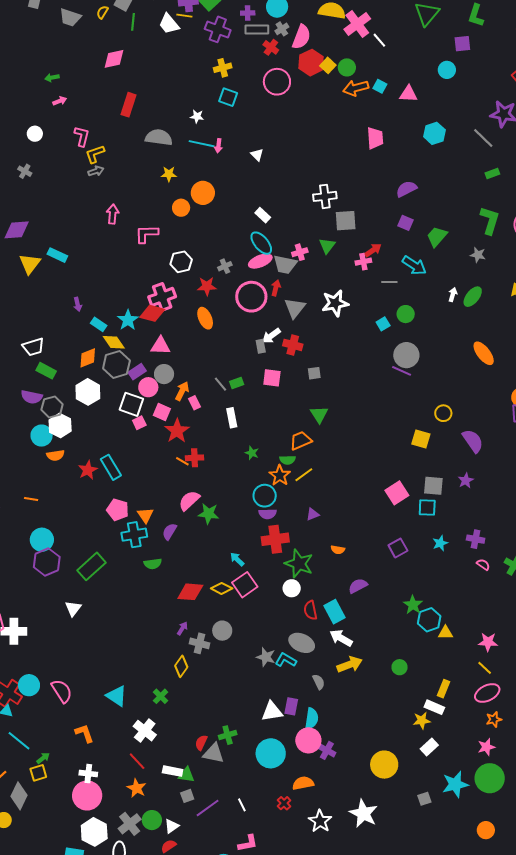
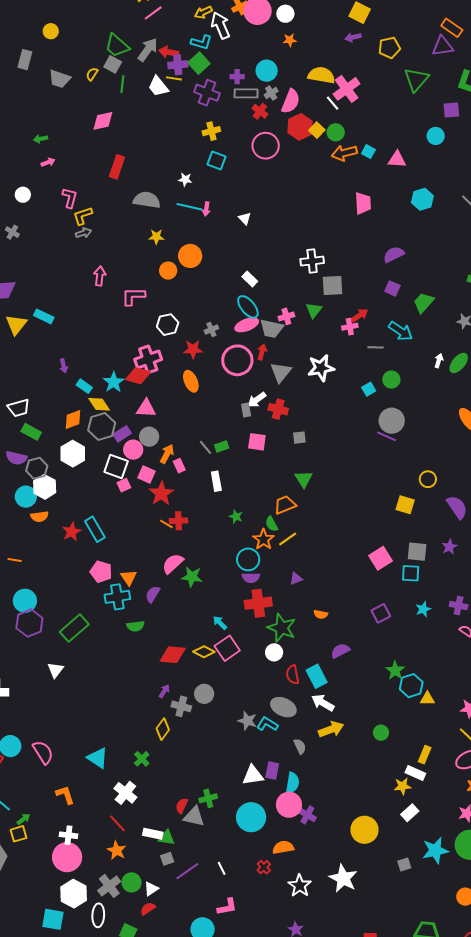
white line: (379, 40) -> (333, 103), moved
green semicircle: (288, 460) -> (272, 524), turned 63

